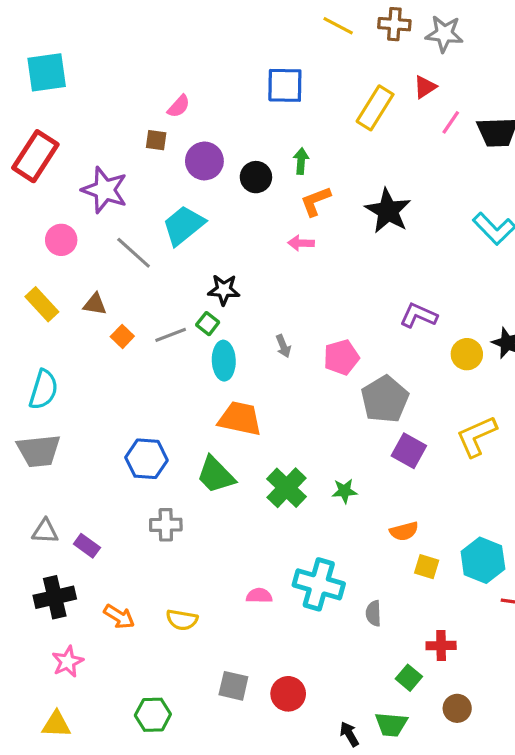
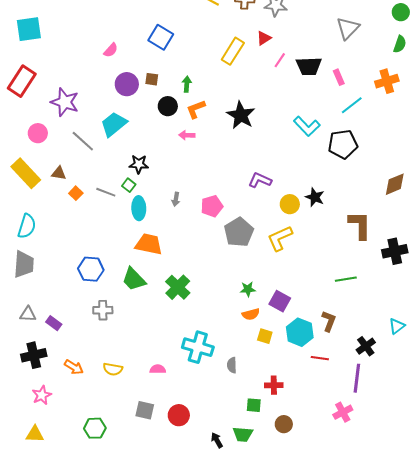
blue square: (285, 85) -> (161, 37), moved, turned 30
brown square: (156, 140) -> (152, 79), moved
black circle: (256, 177) -> (168, 106), moved
yellow rectangle: (42, 304) -> (26, 173), size x1.4
gray line: (171, 335) -> (106, 192), turned 42
gray arrow: (283, 346) -> (176, 199), turned 32
yellow L-shape: (476, 436) -> (280, 238), moved
gray trapezoid: (39, 451) -> (24, 264), turned -80
purple square: (409, 451) -> (280, 301), moved
green star: (344, 491) -> (248, 289), moved
pink semicircle: (259, 596) -> (158, 369), moved
green square: (409, 678) -> (254, 405), turned -35

